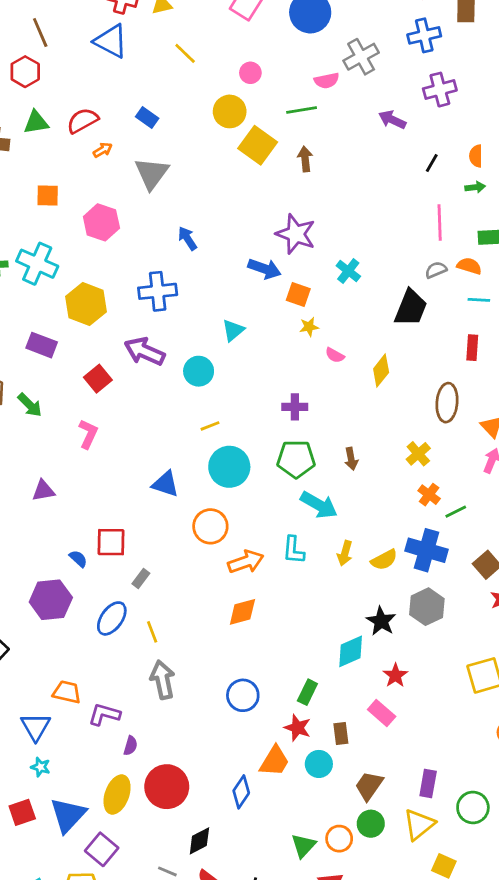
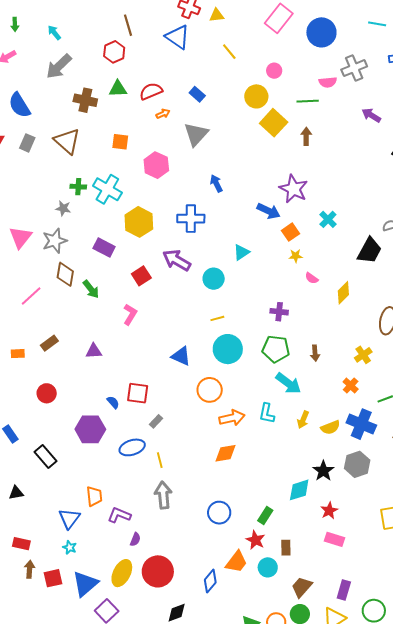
orange square: (298, 295) -> (291, 232), turned 30
orange cross: (429, 495) -> (351, 385), moved
blue ellipse: (112, 618) -> (132, 447), turned 30
orange trapezoid: (67, 692) -> (94, 496), turned 65
pink rectangle: (382, 713) -> (335, 539), moved, turned -30

